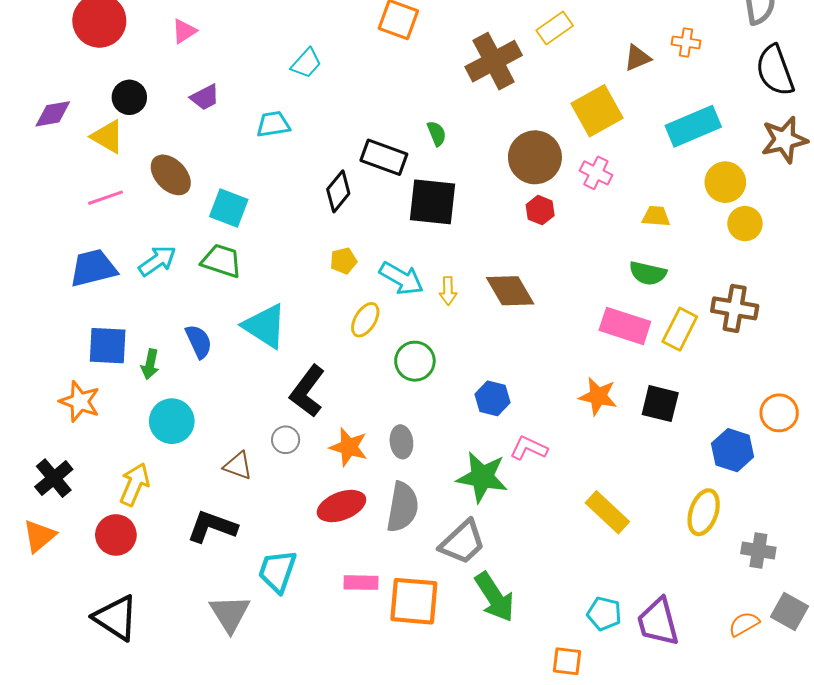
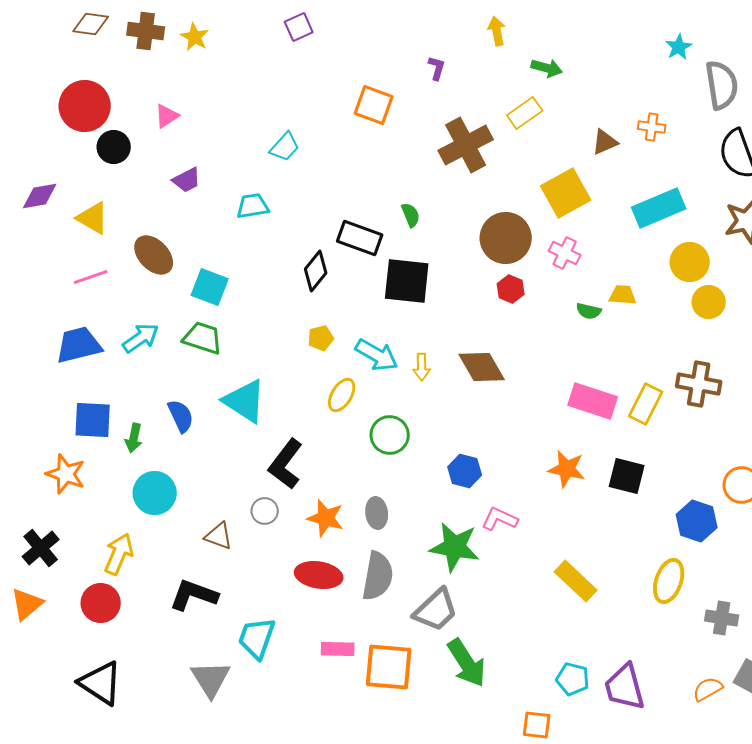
black circle: (129, 97) -> (114, 147), moved
green semicircle: (648, 273) -> (589, 311), moved, size x0.7
red ellipse: (341, 506) -> (319, 575), turned 30

